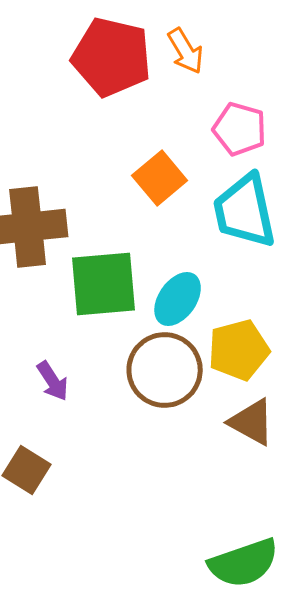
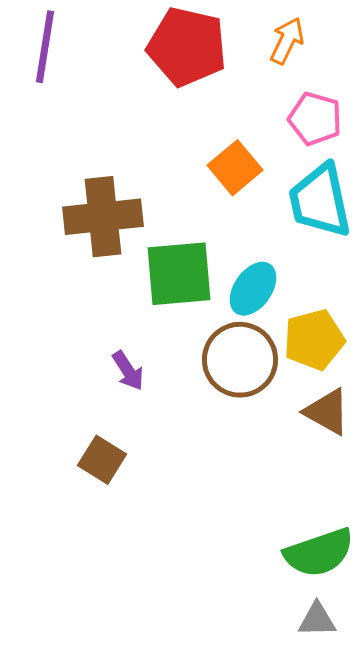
orange arrow: (186, 51) -> (287, 41), moved, turned -123

